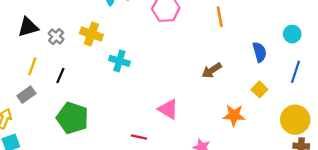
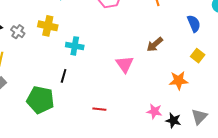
black line: (60, 76) -> (64, 76), moved
pink triangle: (168, 109) -> (125, 64), moved, turned 30

